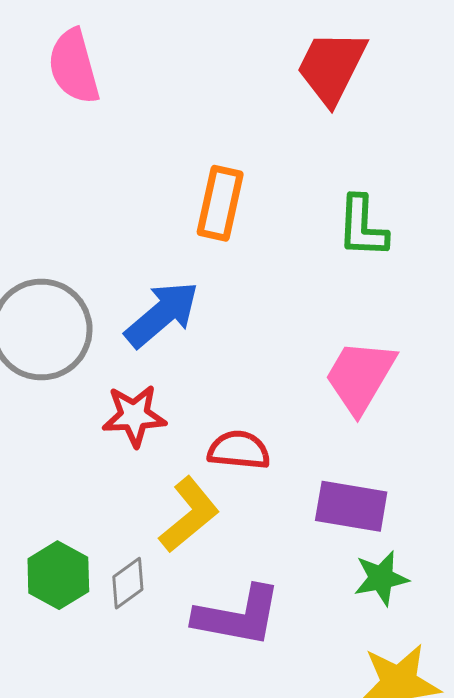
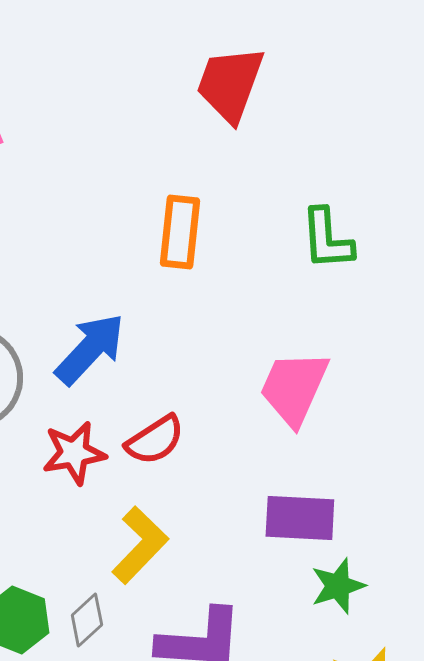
orange rectangle: (220, 203) -> (180, 232), moved
green L-shape: (362, 227) -> (327, 239), moved
red semicircle: (239, 450) -> (155, 440), moved, turned 148

